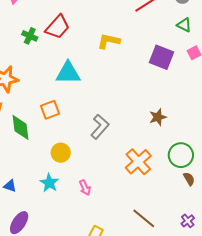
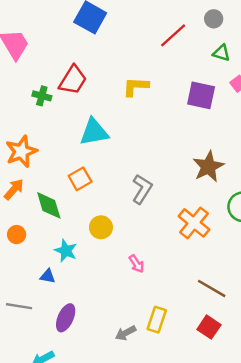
brown star: (158, 117) -> (208, 167), size x1.5
cyan star: (49, 183) -> (66, 251), moved

